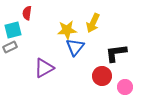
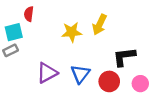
blue triangle: (75, 47) -> (80, 74), moved
pink circle: (125, 87) -> (140, 84), moved

